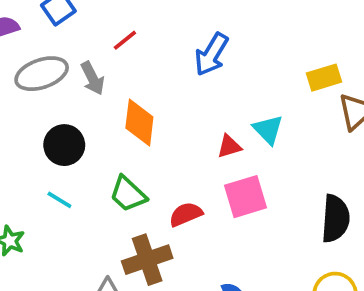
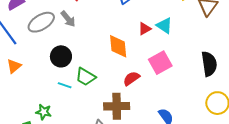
orange diamond: (139, 123) -> (118, 46), moved
red triangle: (229, 146) -> (145, 29), moved
green trapezoid: (128, 194) -> (86, 77), moved
brown cross: (147, 260) -> (117, 106), turned 30

